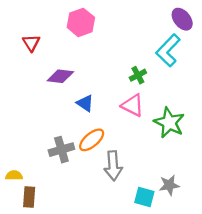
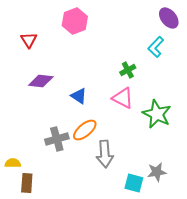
cyan L-shape: (168, 50) -> (156, 47), size x0.7
purple diamond: (60, 76) -> (41, 81), moved

